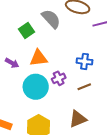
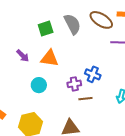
purple cross: (59, 78) -> (74, 84), moved
cyan circle: (36, 87) -> (39, 85), size x0.6

